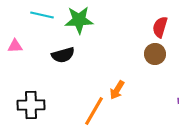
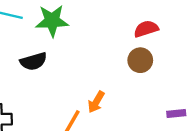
red semicircle: (160, 27) -> (146, 29), turned 55

